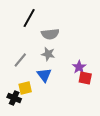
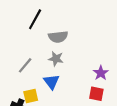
purple star: (79, 67) -> (101, 73), moved
red square: (85, 78) -> (96, 94), moved

